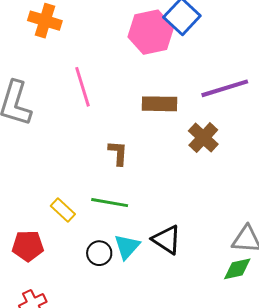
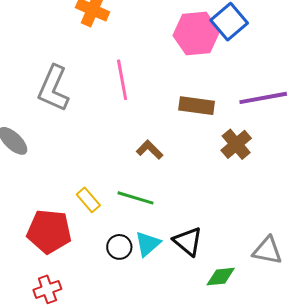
brown L-shape: (118, 153) -> (150, 150), turned -56
red pentagon: (28, 246) -> (49, 231), size x1.4
green diamond: (237, 269) -> (221, 277), moved

